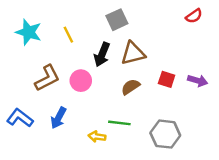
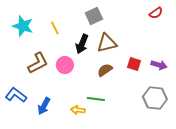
blue arrow: (58, 118) -> (44, 106), moved
gray hexagon: (165, 134) -> (155, 98), moved

